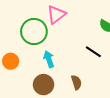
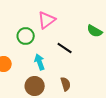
green circle: (34, 32) -> (26, 36), size x0.7
black line: (93, 52) -> (65, 48), moved

